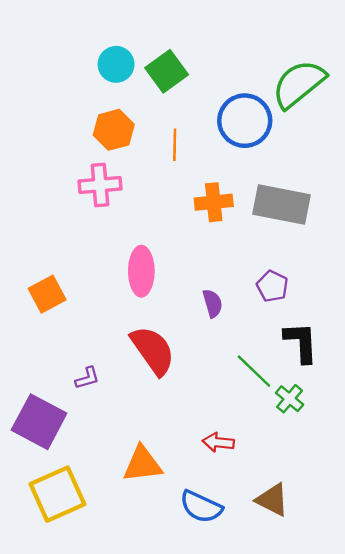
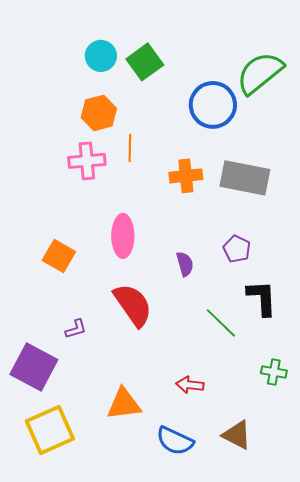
orange line: (175, 145) -> (130, 148), moved
orange square: (47, 294) -> (59, 256), moved, turned -32
green cross: (290, 399) -> (274, 372), moved, turned -30

